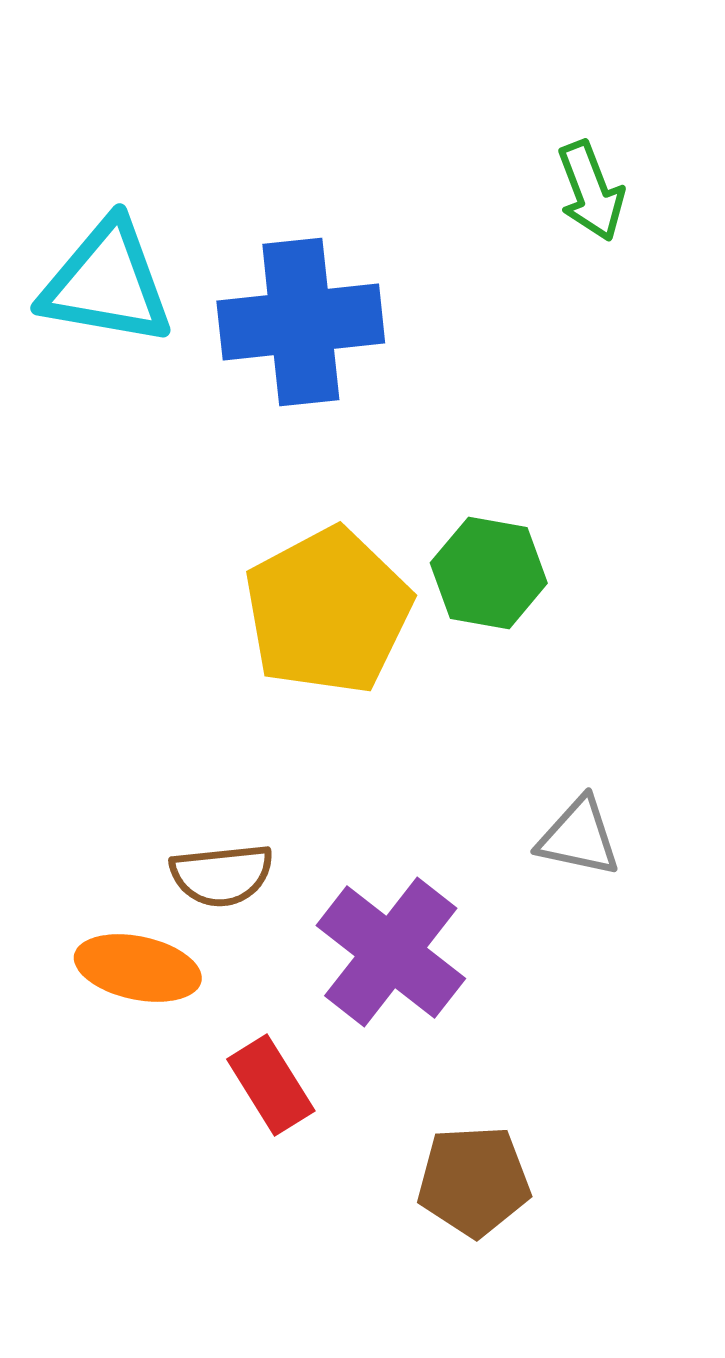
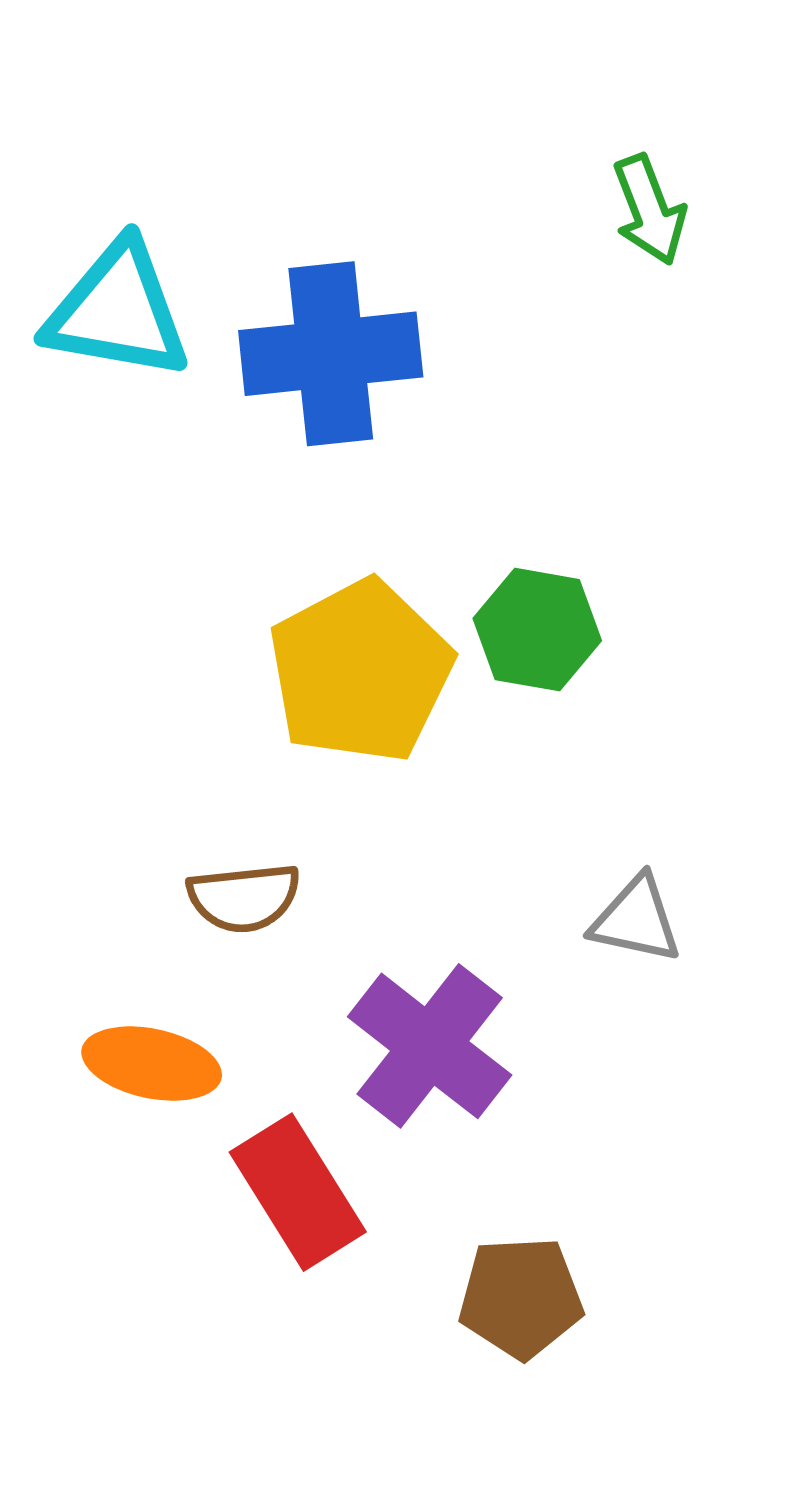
brown semicircle: (222, 875) -> (244, 898), moved
red rectangle: (271, 1085) -> (298, 1192), size x1.4

